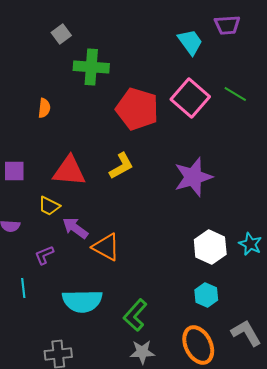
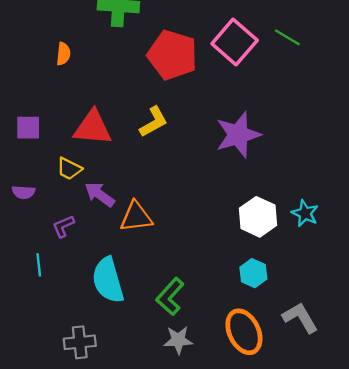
orange triangle: (106, 247) -> (136, 217), turned -36
cyan semicircle: (82, 301) -> (108, 280), turned 75

